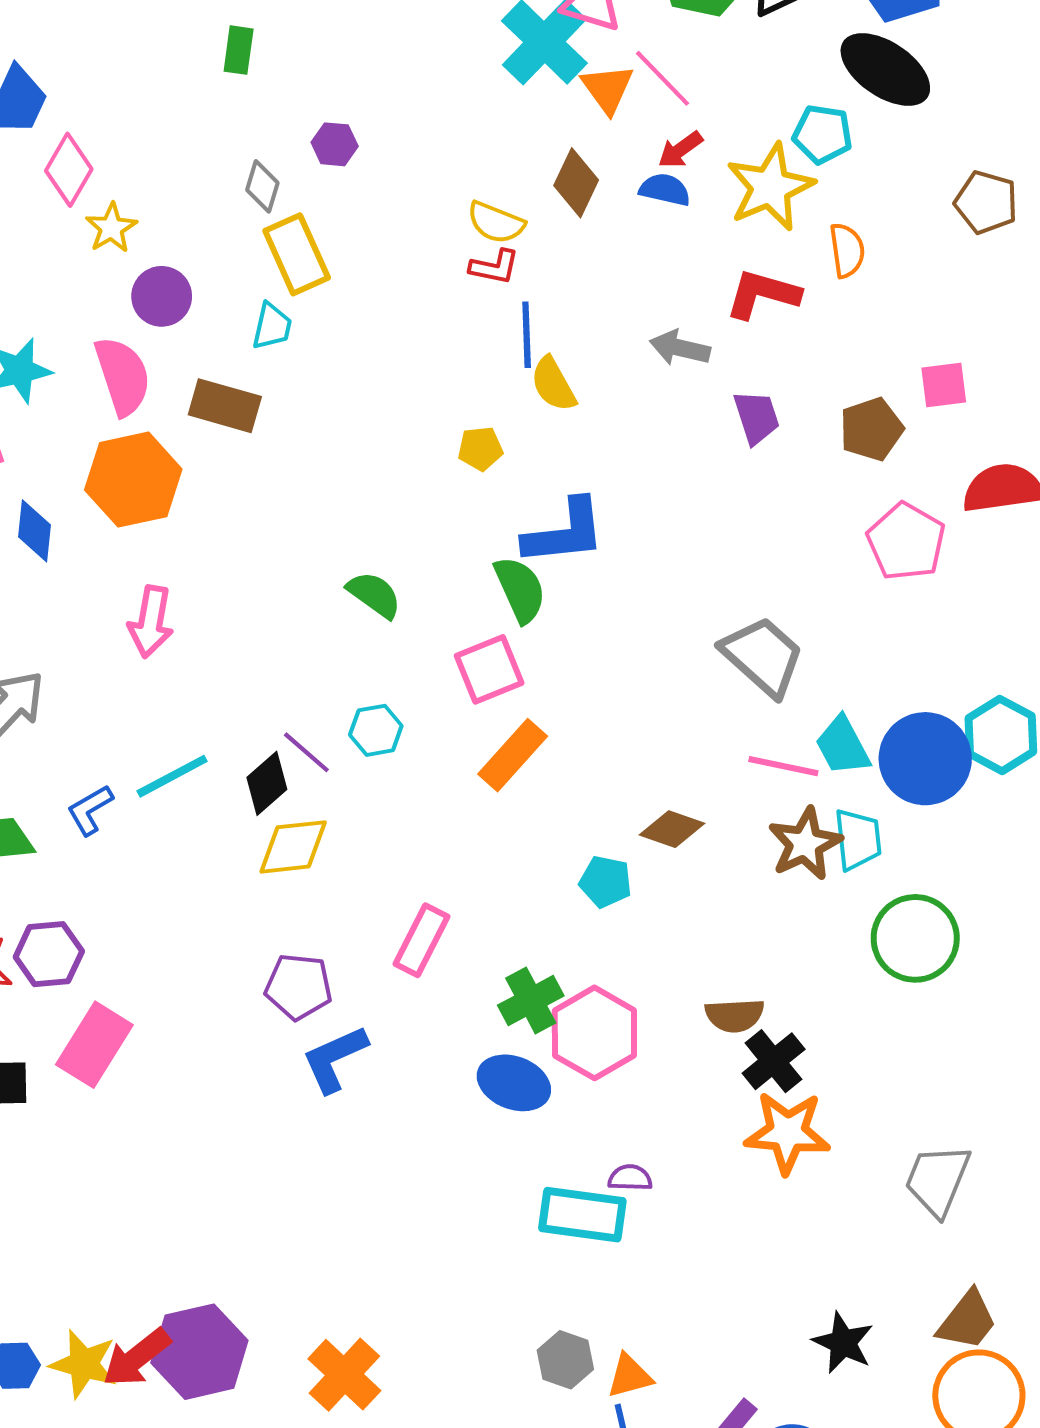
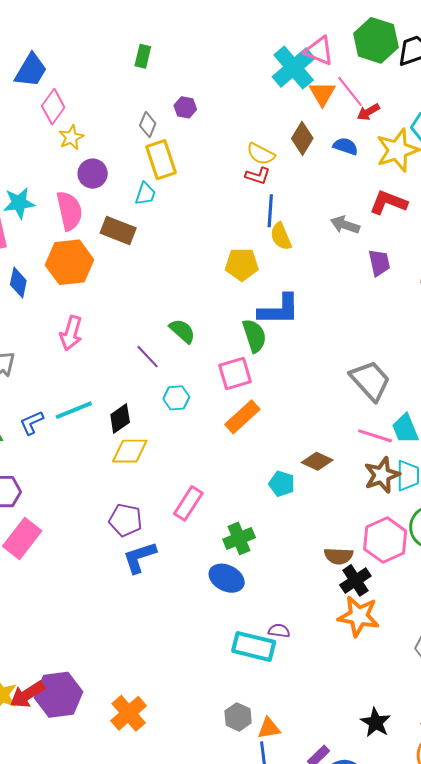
red arrow: (680, 150) -> (368, 112), moved
yellow pentagon: (480, 449) -> (242, 264), size x1.5
purple line: (306, 752) -> (148, 357), moved
pink hexagon: (594, 1033) -> (385, 540), moved

